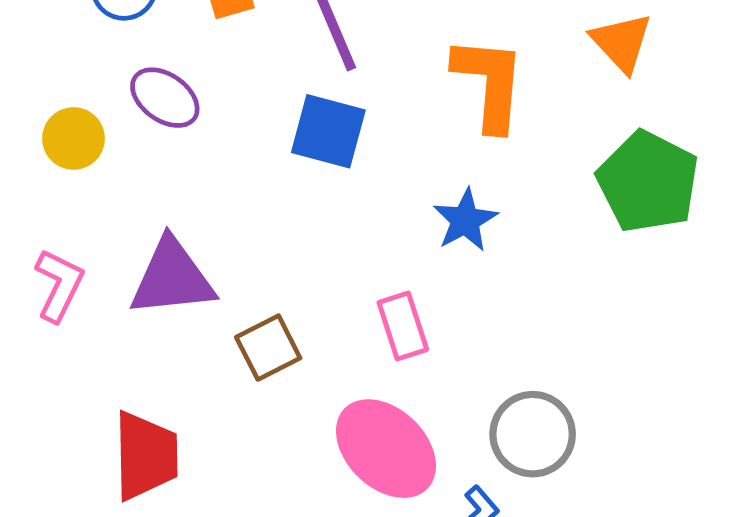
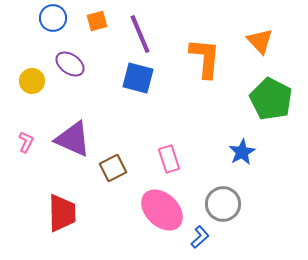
blue star: (465, 220) -> (242, 152), moved
purple triangle: (172, 278) -> (73, 139), turned 30
pink L-shape: (59, 285) -> (26, 142), size x0.7

